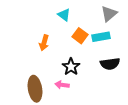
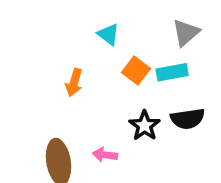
black star: (71, 67) -> (145, 126), moved

